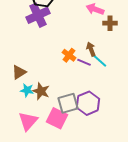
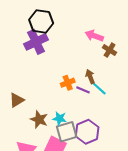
brown cross: (110, 23) -> (110, 50), turned 32
orange cross: (69, 55) -> (68, 83), turned 32
cyan star: (27, 90) -> (60, 118), moved

